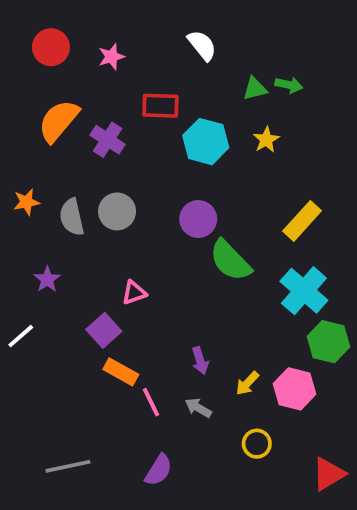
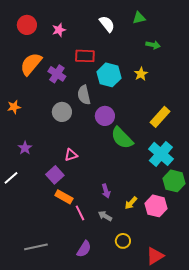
green triangle: (255, 89) -> (139, 18), moved
gray semicircle: (72, 217) -> (84, 95), moved
yellow circle: (257, 444) -> (123, 241), moved
red triangle: (328, 474) -> (155, 256), moved

